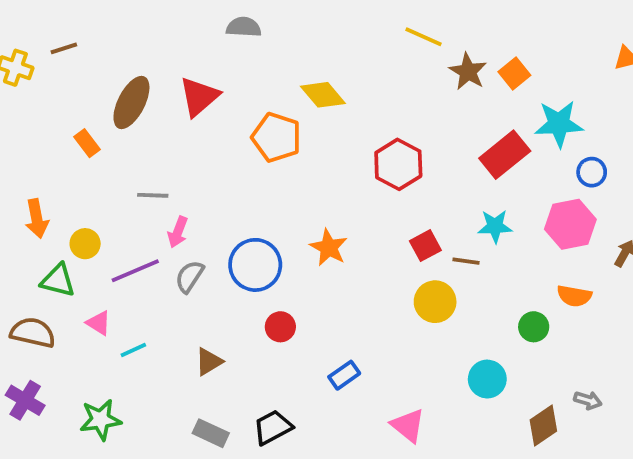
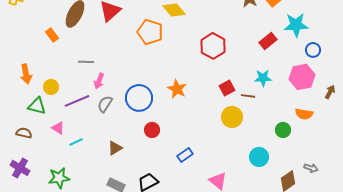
red rectangle: (505, 155) -> (268, 41), size x0.7
brown semicircle: (33, 333) -> (24, 133), size x0.7

